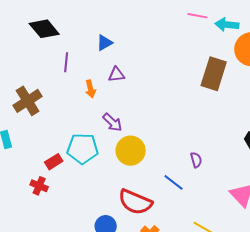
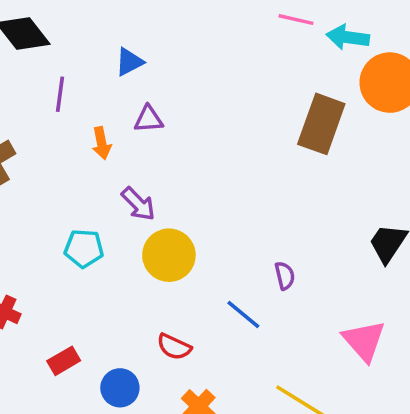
cyan pentagon: (83, 149) -> (84, 248), size x0.7
red rectangle: (54, 162) -> (64, 361), moved
red semicircle: (135, 202) -> (174, 347), size x0.6

